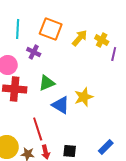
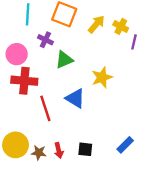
green triangle: (47, 83) -> (64, 60), moved
yellow star: (84, 97) -> (102, 77), moved
red line: (38, 129) -> (45, 108), moved

